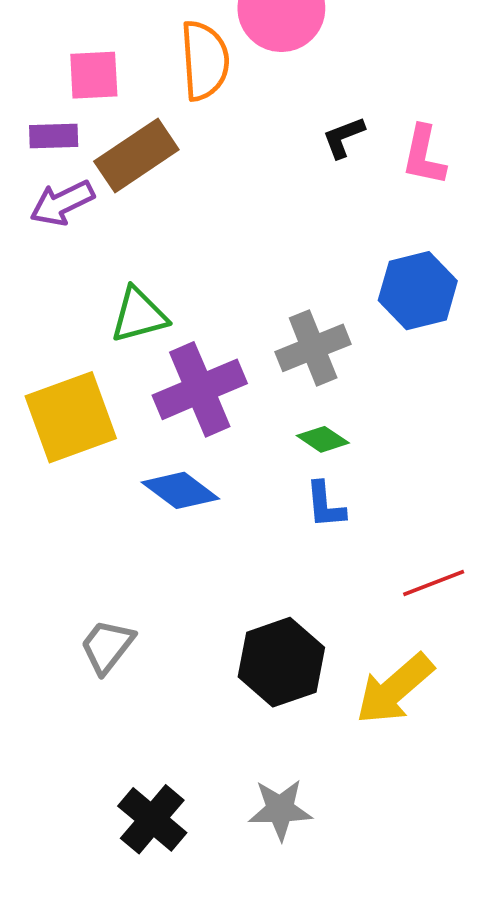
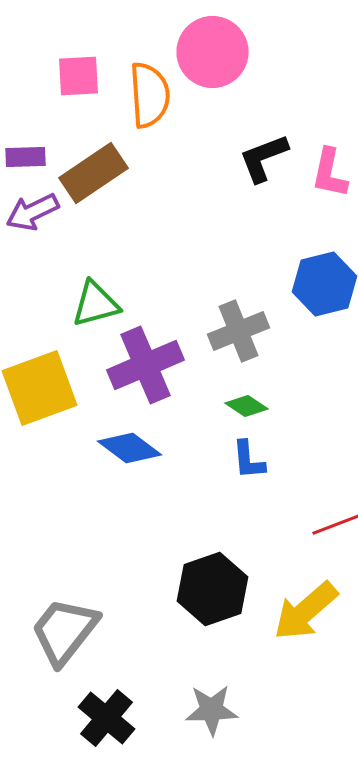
pink square: (94, 75) -> (78, 76), moved
black L-shape: (343, 137) -> (264, 158), size x1.4
gray trapezoid: (107, 646) -> (64, 631), moved, size x1.5

